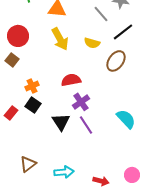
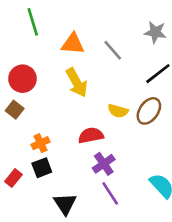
gray line: (101, 14) -> (113, 50), moved
yellow semicircle: (92, 43) -> (118, 111), moved
black square: (33, 105) -> (42, 168), turned 35
black triangle: (61, 122) -> (65, 204), moved

